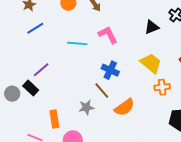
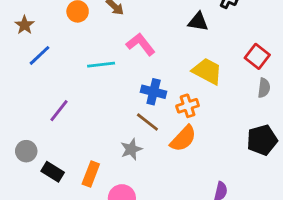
black triangle: (152, 27) -> (198, 22), turned 42
orange cross: (162, 87) -> (188, 106), moved
black rectangle: (31, 88) -> (53, 172), moved
orange rectangle: (54, 119) -> (91, 174), turned 42

